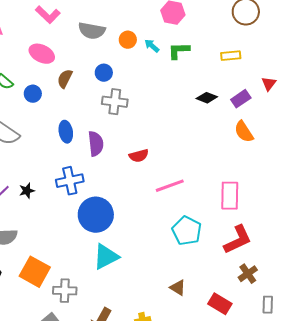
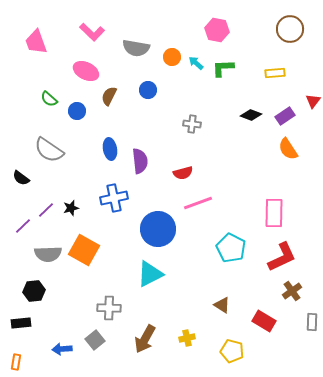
gray cross: (115, 102) -> (192, 124), moved, size x0.7
pink line: (170, 186) -> (198, 203), moved
blue circle: (96, 215) -> (158, 229), moved
orange square: (35, 272) -> (84, 250), moved

